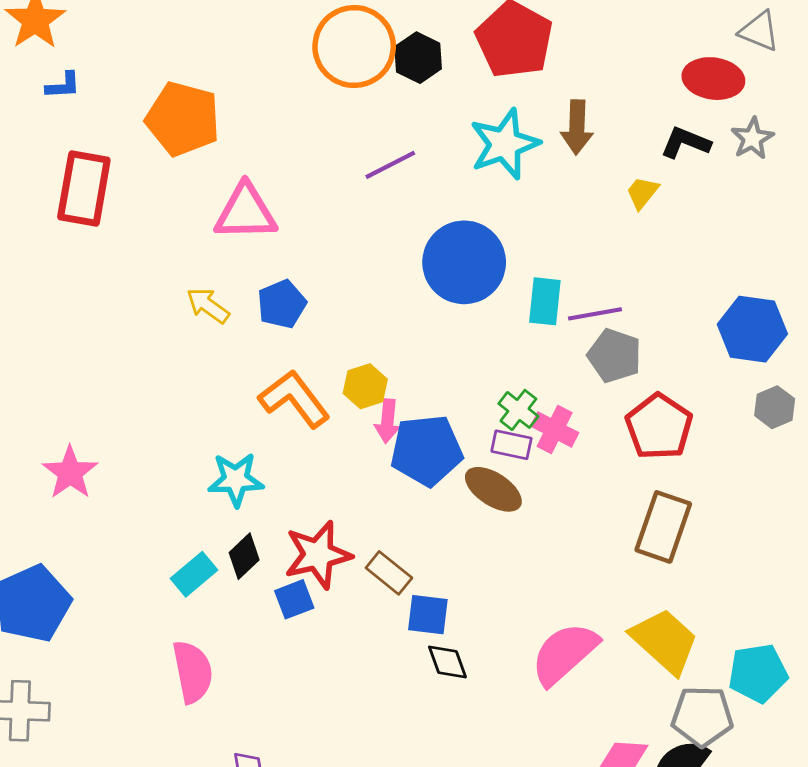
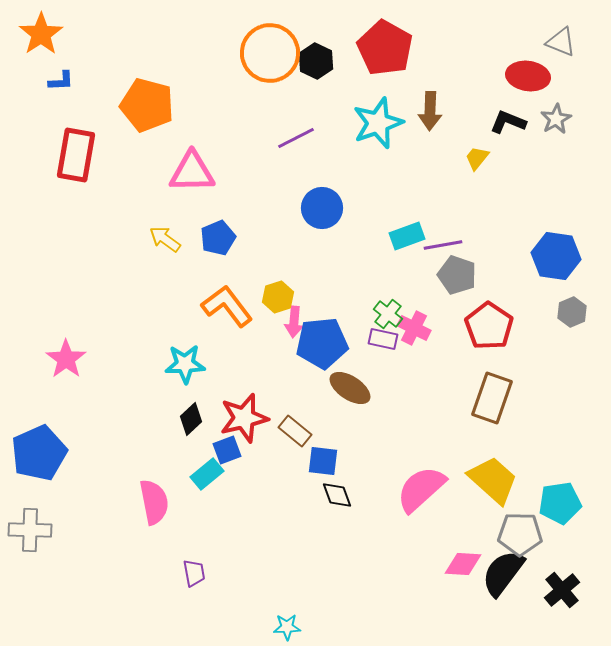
blue circle: (464, 262) -> (322, 208), moved, size x0.7
cyan rectangle: (545, 301) -> (407, 236), turned 64
brown ellipse: (493, 489) -> (350, 388), moved
cyan rectangle: (194, 574) -> (207, 474), moved

